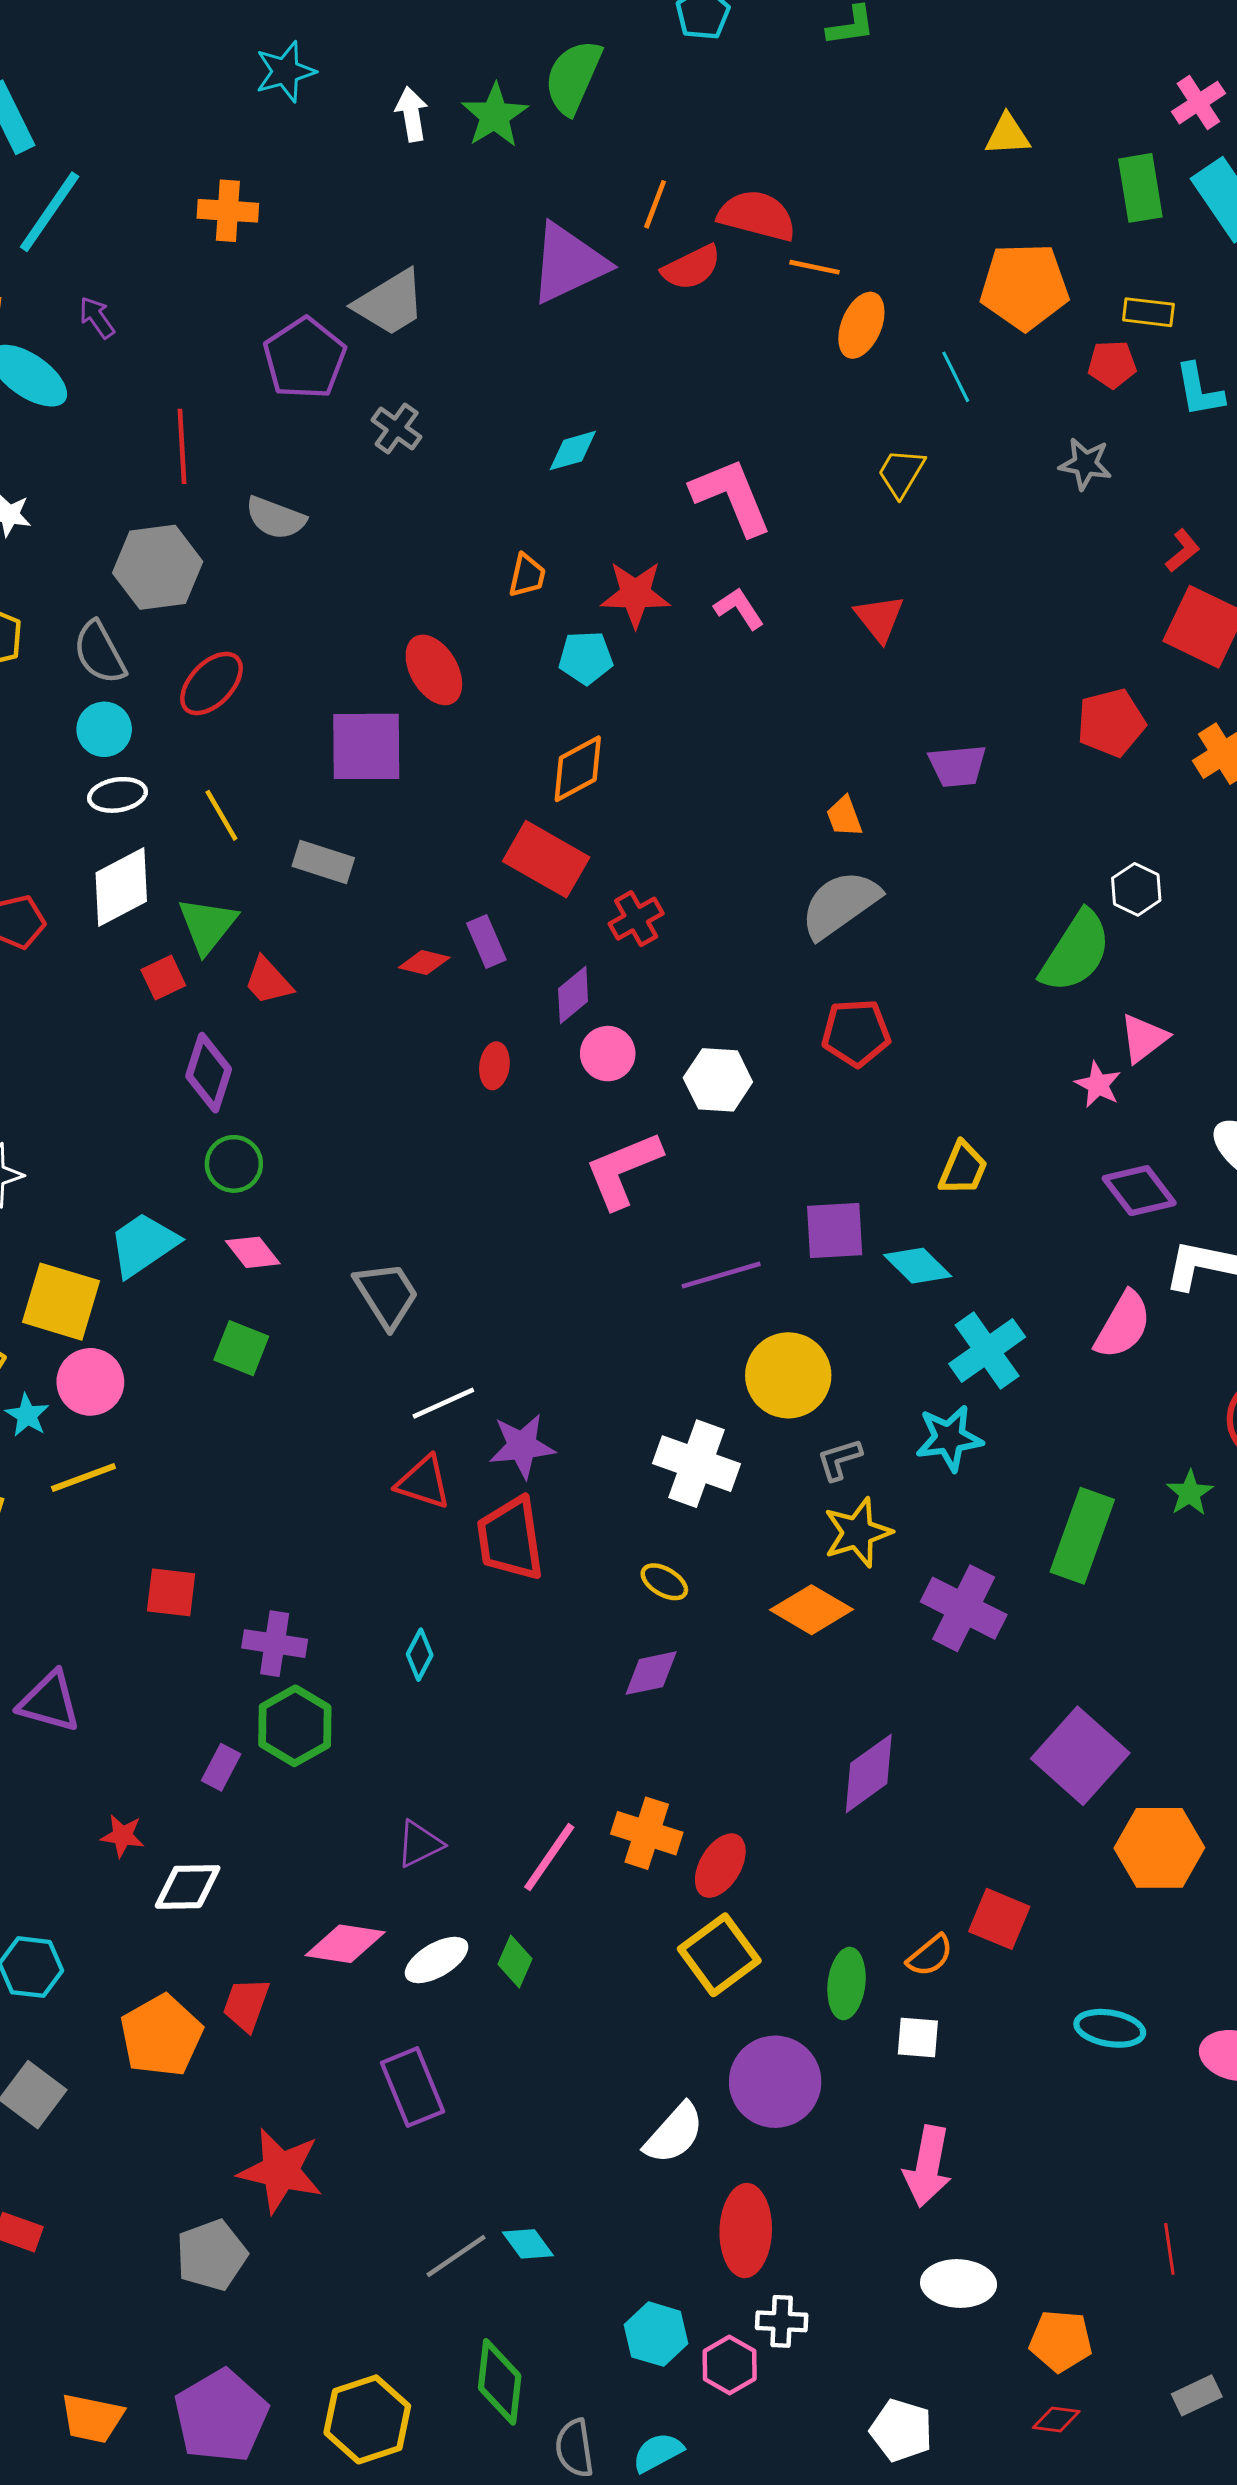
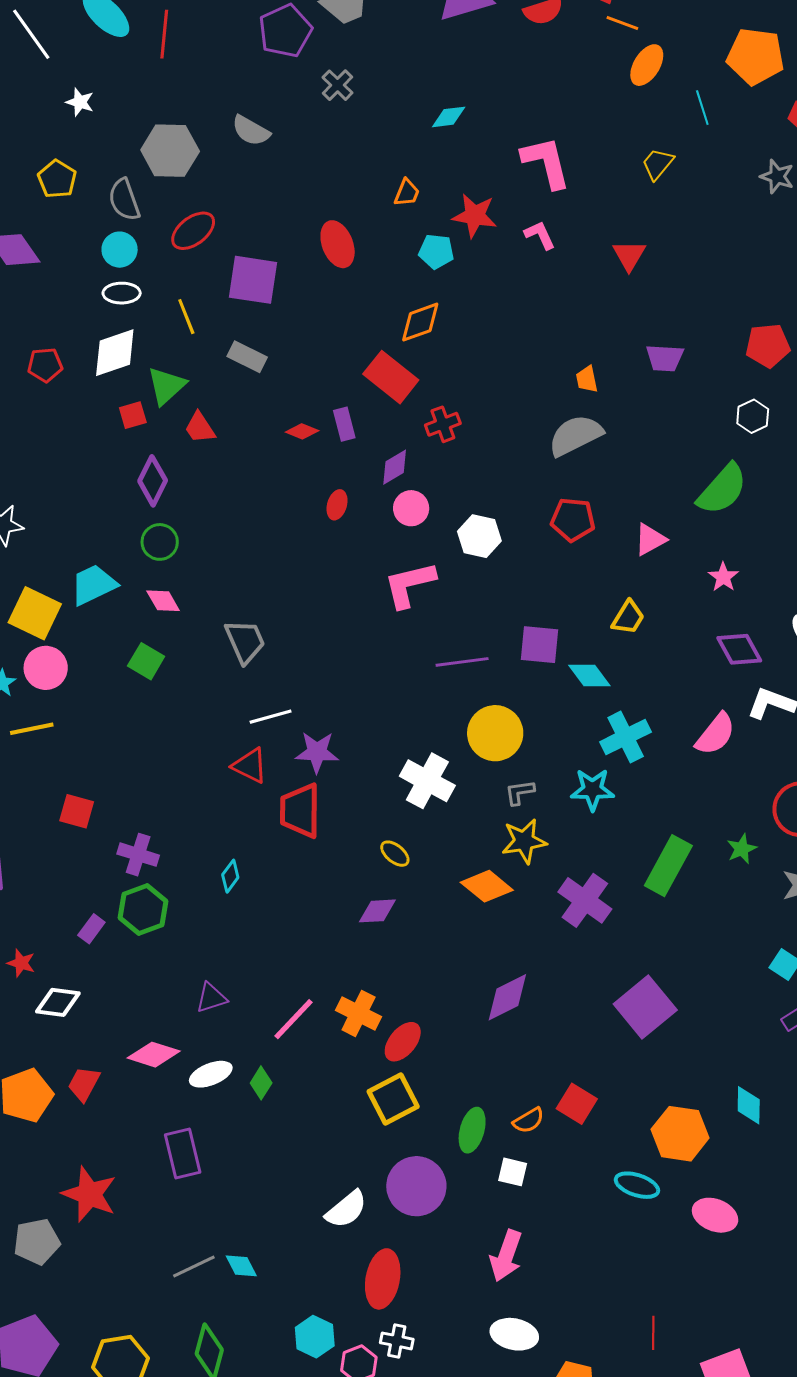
red line: (182, 446) -> (164, 34), moved
purple square: (366, 746) -> (253, 280), moved
white hexagon: (1136, 889) -> (753, 416), moved
pink triangle: (1144, 1038) -> (650, 539), moved
orange hexagon: (1159, 1848) -> (680, 1134), moved

